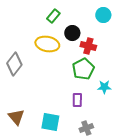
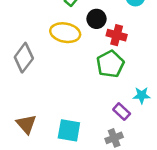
cyan star: (104, 87) -> (142, 95), moved
purple rectangle: (77, 100) -> (122, 112), moved, turned -48

